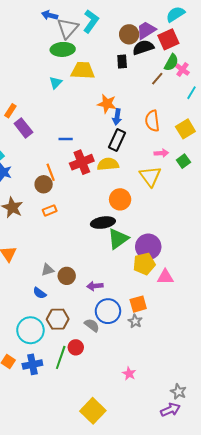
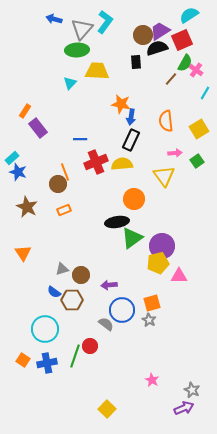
blue arrow: (50, 15) -> (54, 19), moved
brown hexagon: (58, 319) -> (72, 300), moved
pink star: (129, 374) -> (152, 380), moved
yellow square: (93, 411) -> (107, 409), size x0.7

